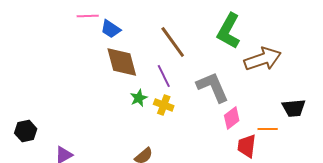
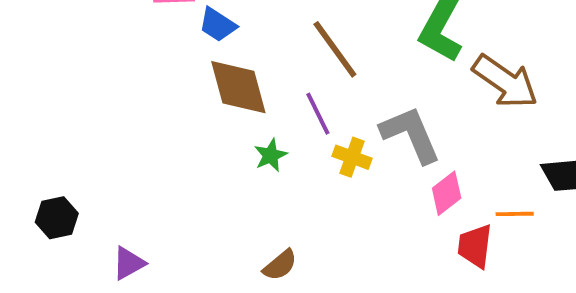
brown arrow: (263, 59) -> (505, 81), turned 54
yellow cross: (164, 105) -> (352, 157), moved

